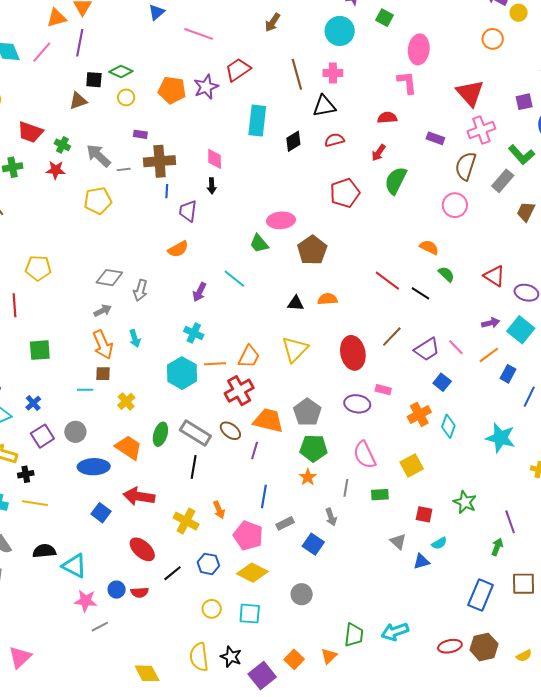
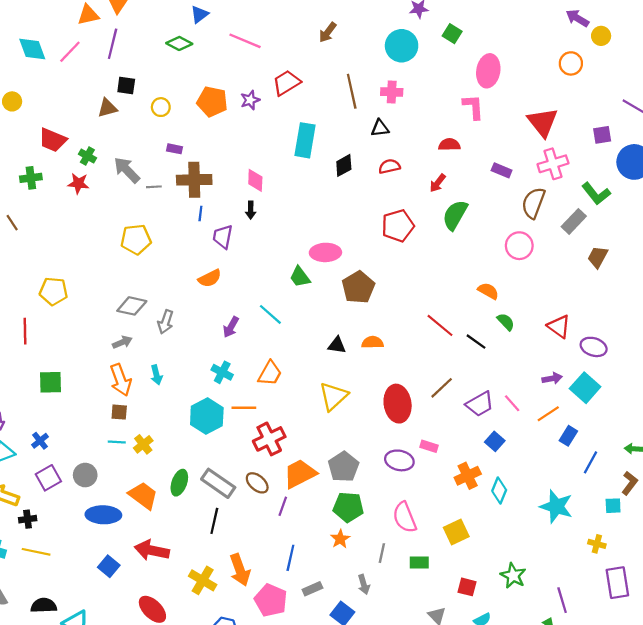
green diamond: (121, 71) -> (179, 43), moved
purple star: (206, 87) -> (250, 100), size x0.7
black triangle: (324, 106) -> (380, 128), size x0.7
yellow pentagon: (98, 201) -> (136, 239), moved
orange trapezoid: (249, 357) -> (270, 373), moved
cyan line: (85, 390) -> (117, 442), moved
orange trapezoid: (268, 420) -> (300, 474), turned -44
orange arrow: (219, 510) -> (240, 570), size x1.6

